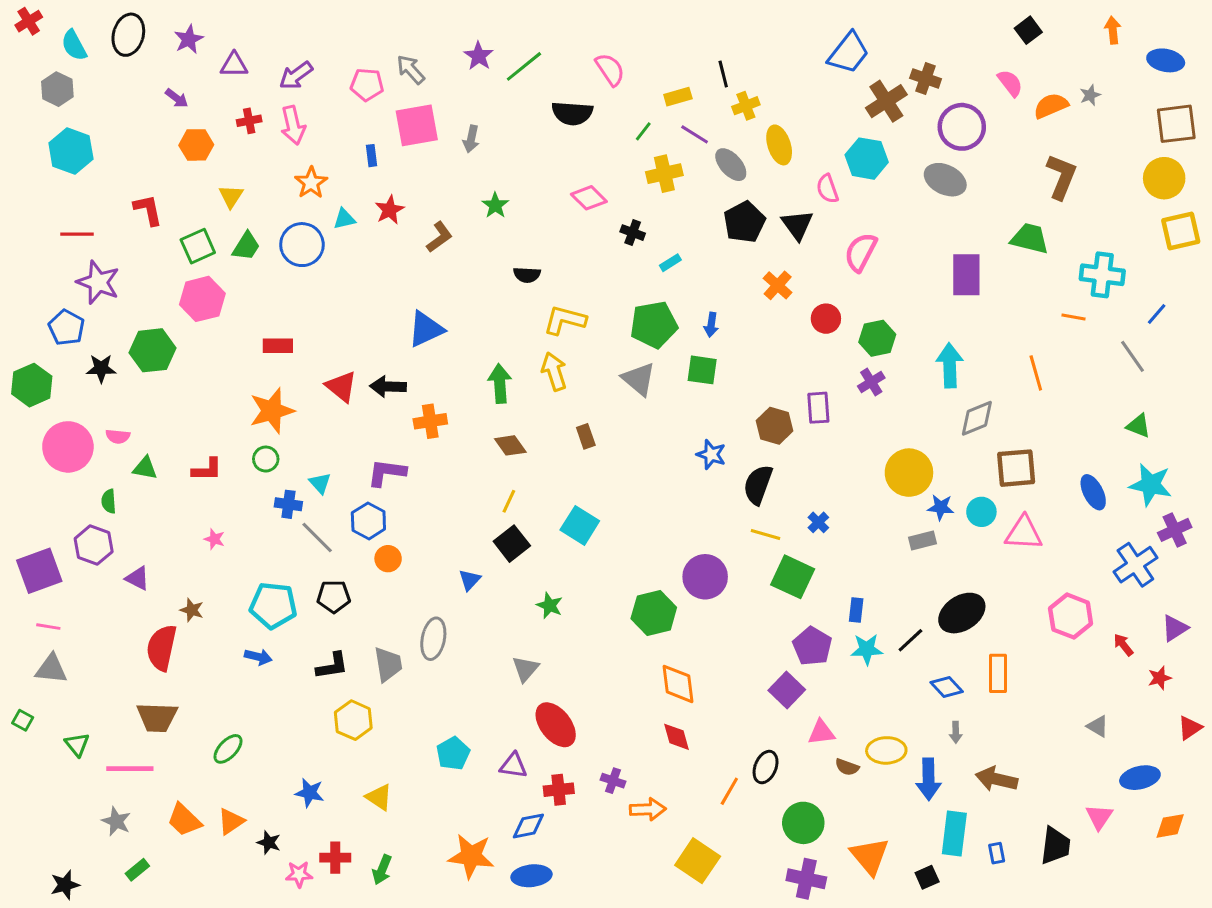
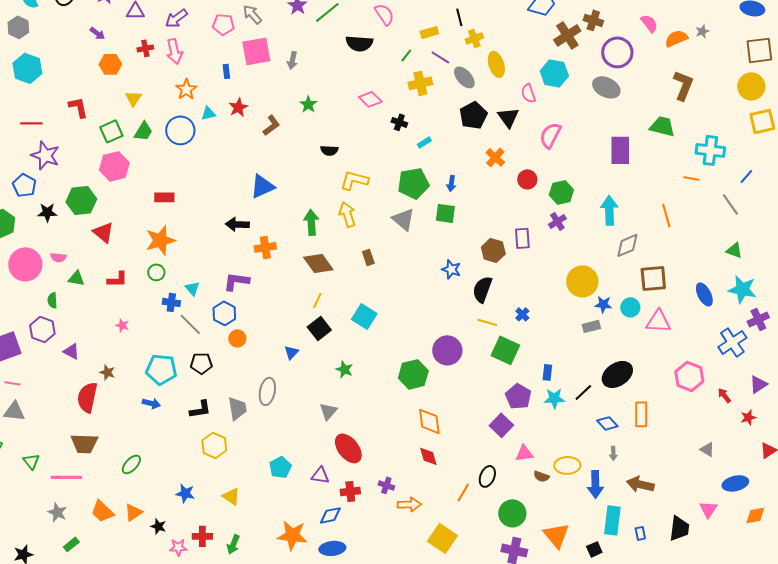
red triangle: (341, 387) -> (103, 232), moved
brown diamond: (510, 445) -> (318, 263), size x1.4

